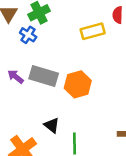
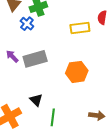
gray rectangle: (44, 76) -> (35, 59), turned -40
orange hexagon: (78, 84) -> (77, 72), moved

